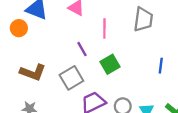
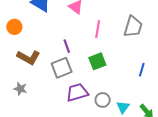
orange circle: (19, 28) -> (14, 27), moved
purple line: (82, 49) -> (67, 46), moved

